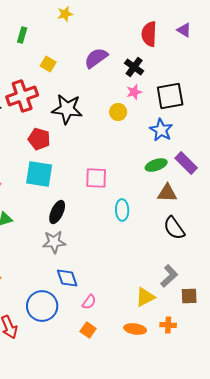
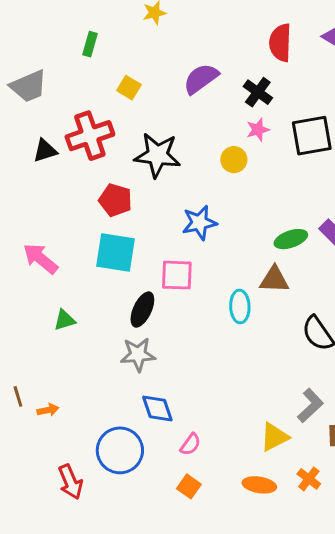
blue star: (161, 130) -> (199, 223), moved, turned 30
pink square: (96, 178) -> (177, 275), moved
brown triangle: (167, 193) -> (274, 280), moved
orange cross: (168, 325) -> (309, 479), turned 35

